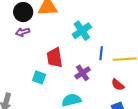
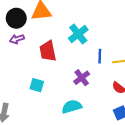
red trapezoid: (55, 58) -> (48, 51), moved

